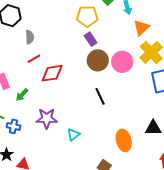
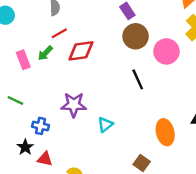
pink circle: (122, 62) -> (166, 51), moved
green arrow: (22, 95) -> (45, 53), moved
blue cross: (13, 126) -> (40, 126), moved

